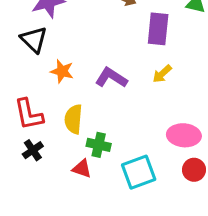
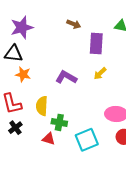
black triangle: (34, 40) -> (13, 54), turned -36
orange star: (62, 71) -> (23, 74), moved

